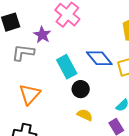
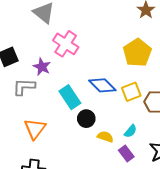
yellow semicircle: (85, 115) -> (105, 137), moved

